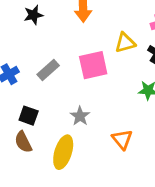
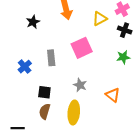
yellow triangle: (125, 43) -> (100, 19), moved
gray rectangle: (48, 70) -> (51, 58), turned -42
brown semicircle: (23, 142) -> (45, 111), turned 56

